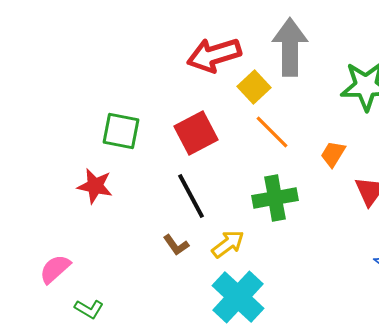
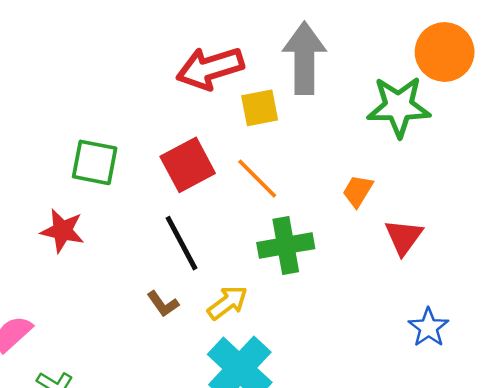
yellow square: (254, 87) -> (260, 108), turned 32
orange line: (272, 132) -> (257, 179), moved

